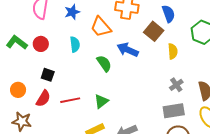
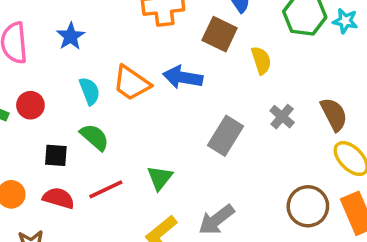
orange trapezoid: (101, 27) -> (131, 83), moved
green semicircle: (104, 63) -> (94, 137), moved
red semicircle: (43, 98) -> (59, 198), turned -90
gray rectangle: (174, 111) -> (226, 136), moved, turned -35

